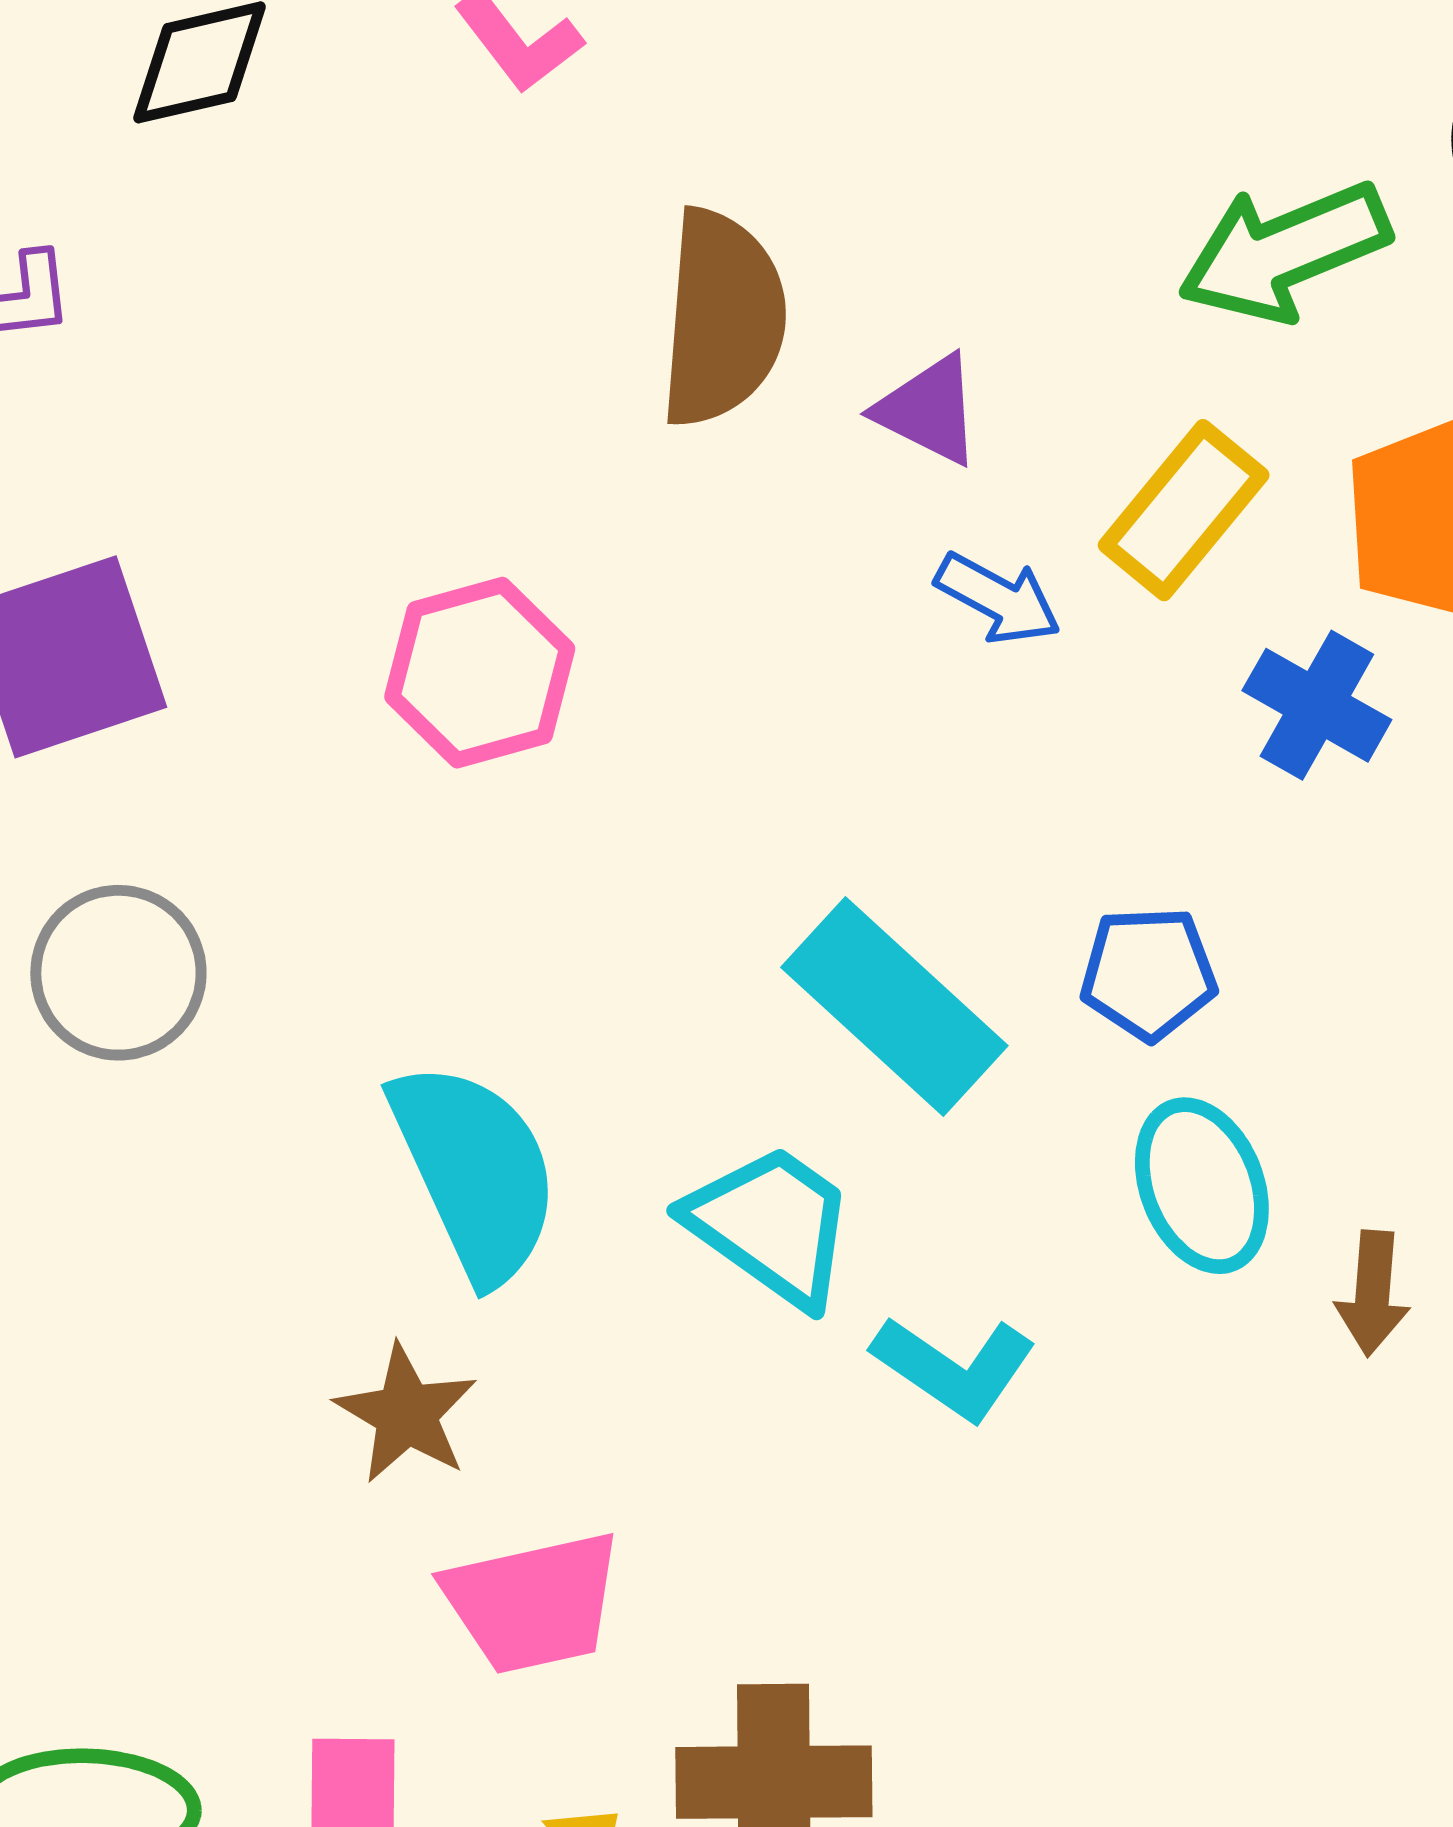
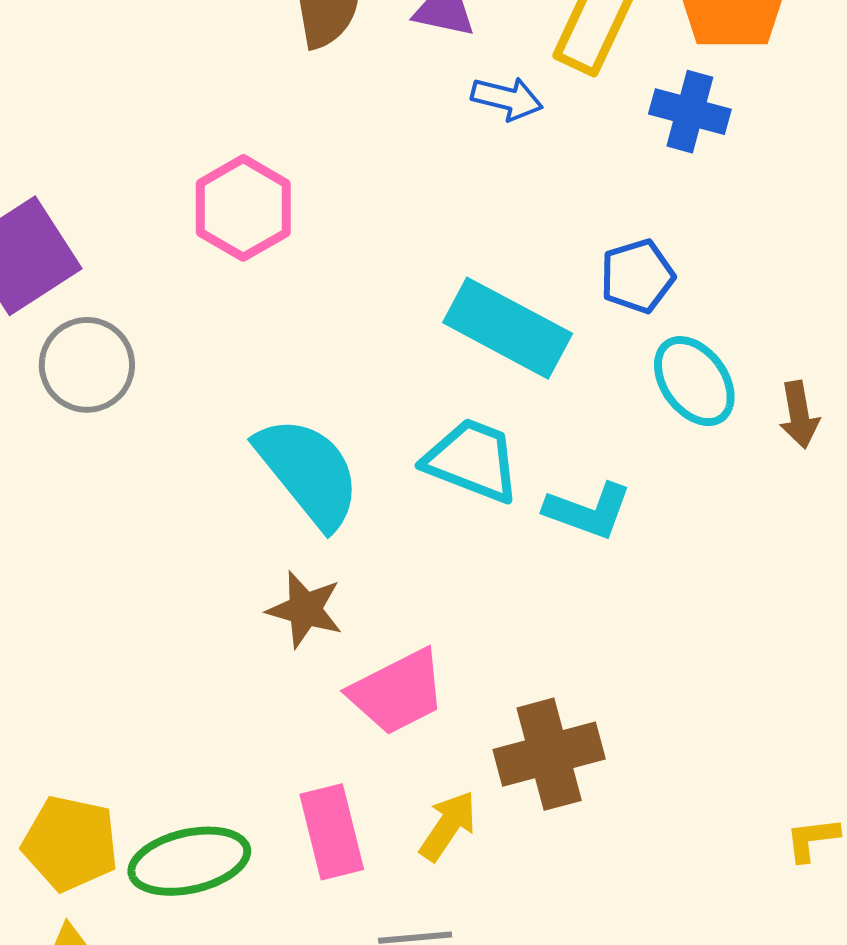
gray circle: (118, 973) -> (87, 365), moved

